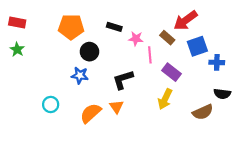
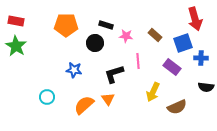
red arrow: (186, 20) -> (195, 19), moved, turned -70
green star: (17, 49) -> (16, 46), size x1.5
black circle: (89, 52) -> (95, 43), moved
pink line: (150, 55) -> (138, 61), moved
purple rectangle: (171, 72) -> (172, 67), moved
brown semicircle: (203, 112) -> (177, 107), moved

